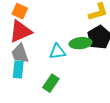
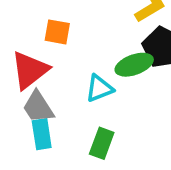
orange square: (20, 11) -> (57, 32), moved

